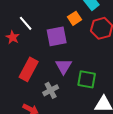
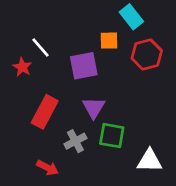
orange square: (75, 18) -> (109, 41), turned 32
green square: (87, 79) -> (112, 136), moved

